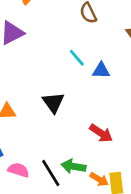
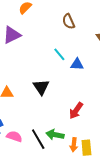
red arrow: (101, 133) -> (76, 111), turned 90
orange arrow: (99, 179) -> (74, 145), turned 64

